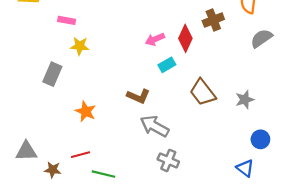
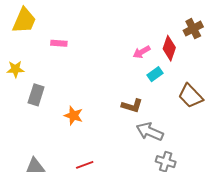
yellow star: (80, 46) -> (15, 69), moved
gray rectangle: (52, 74) -> (36, 95), moved
orange star: (86, 111) -> (74, 115), moved

